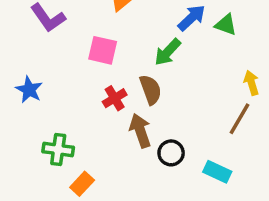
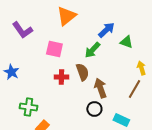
green triangle: (226, 25) -> (126, 42), moved
red cross: (115, 98) -> (61, 77), turned 32
brown arrow: (140, 131) -> (100, 88), moved

